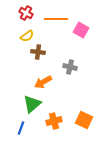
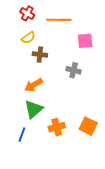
pink square: (81, 30) -> (85, 41), moved, turned -35
orange arrow: (43, 82) -> (34, 85), moved

